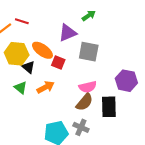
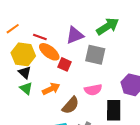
green arrow: (89, 16) -> (108, 26), moved, size x1.6
red line: (22, 21) -> (40, 37), moved
black triangle: (28, 67) -> (25, 72), moved
brown semicircle: (85, 102) -> (71, 105), moved

